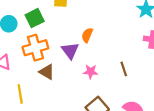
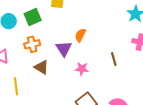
orange cross: (35, 48) -> (32, 44), size x0.7
brown line: (124, 69) -> (114, 59), moved

